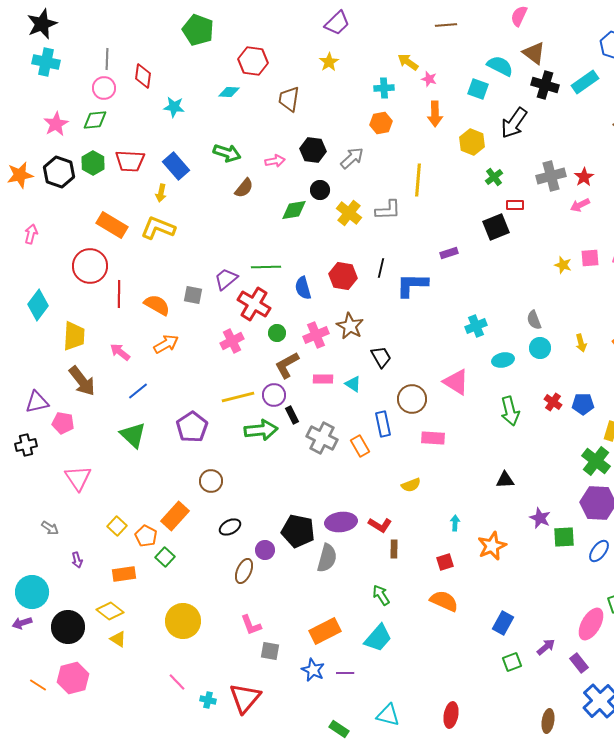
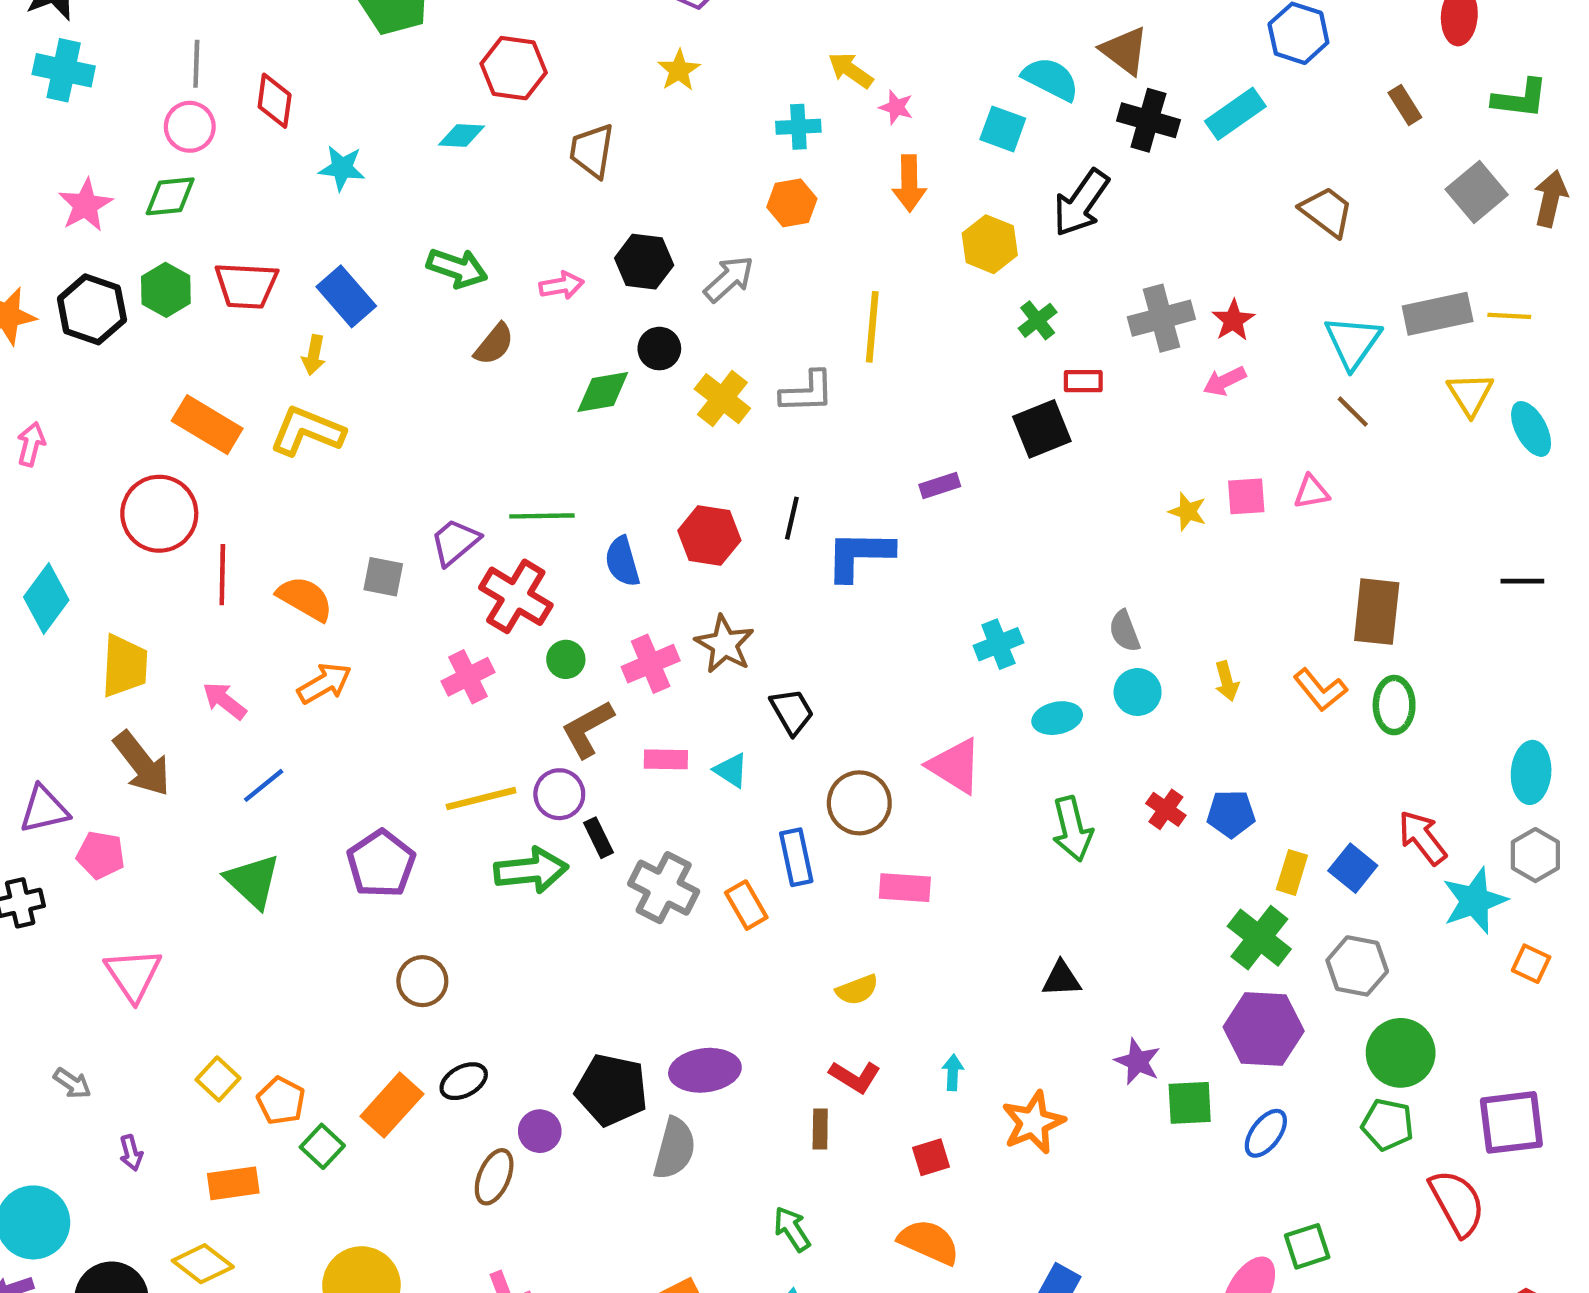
orange rectangle: (175, 516) -> (392, 1105), moved
red L-shape: (380, 525) -> (855, 1077), moved

